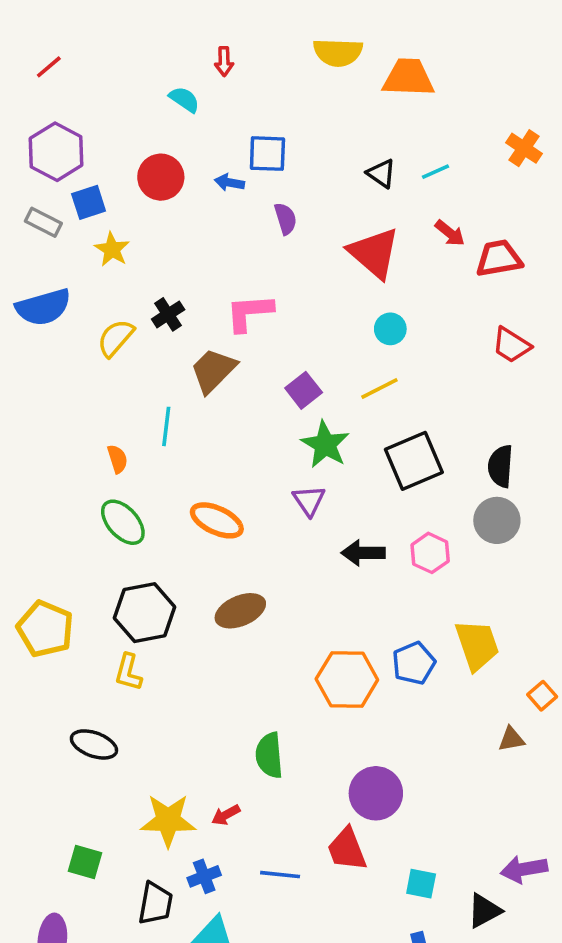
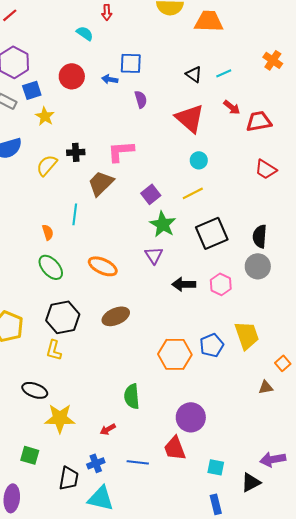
black cross: (168, 314) -> (76, 152), turned 30
yellow star: (168, 820) -> (60, 418), moved

